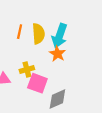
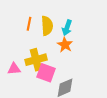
cyan arrow: (60, 36) -> (67, 28), size x0.7
yellow cross: (27, 69) -> (36, 60), size x1.5

